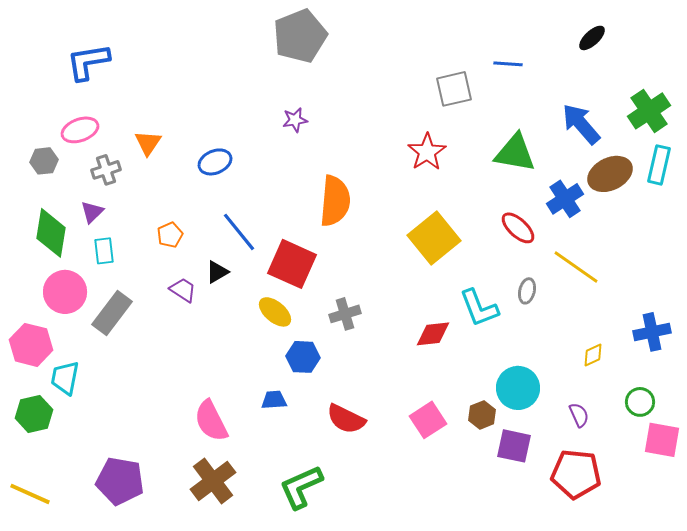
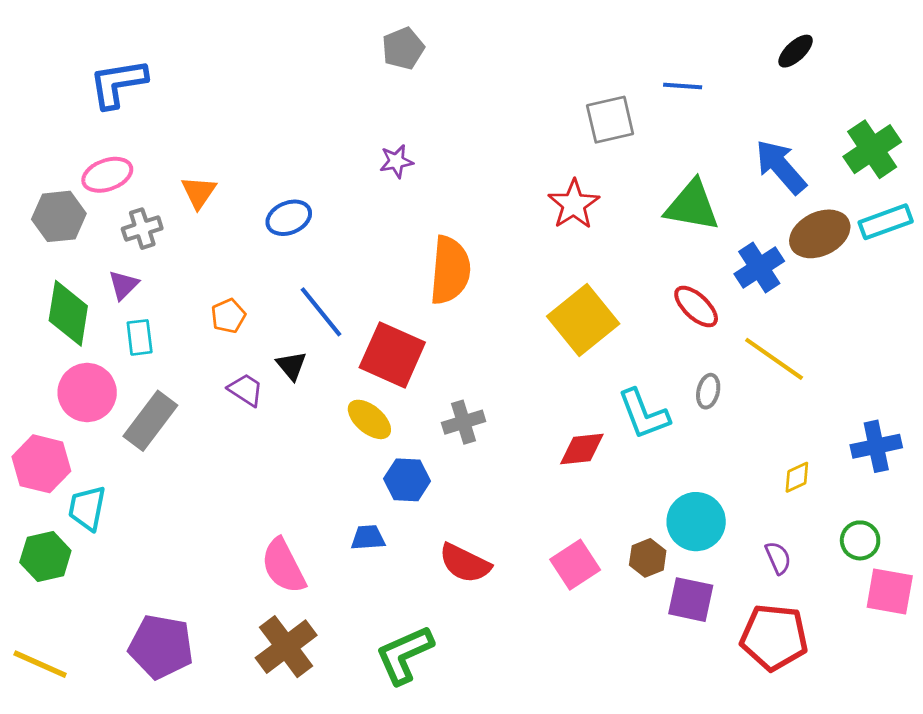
gray pentagon: (300, 36) -> (403, 48), size x0.6
gray hexagon: (44, 161) -> (59, 216), size x1.4
cyan rectangle: (659, 165) -> (886, 222), turned 57
black triangle: (217, 272) -> (291, 366), turned -40

